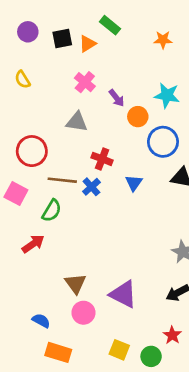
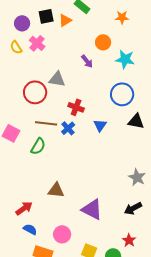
purple circle: (28, 32) -> (22, 23), moved
pink cross: (85, 82) -> (37, 43), moved
orange circle: (138, 117) -> (103, 42), moved
red circle: (32, 151) -> (35, 92), moved
red arrow: (33, 244) -> (24, 208), moved
brown triangle: (76, 284) -> (56, 190), moved, turned -48
pink circle: (83, 313) -> (62, 234), moved

